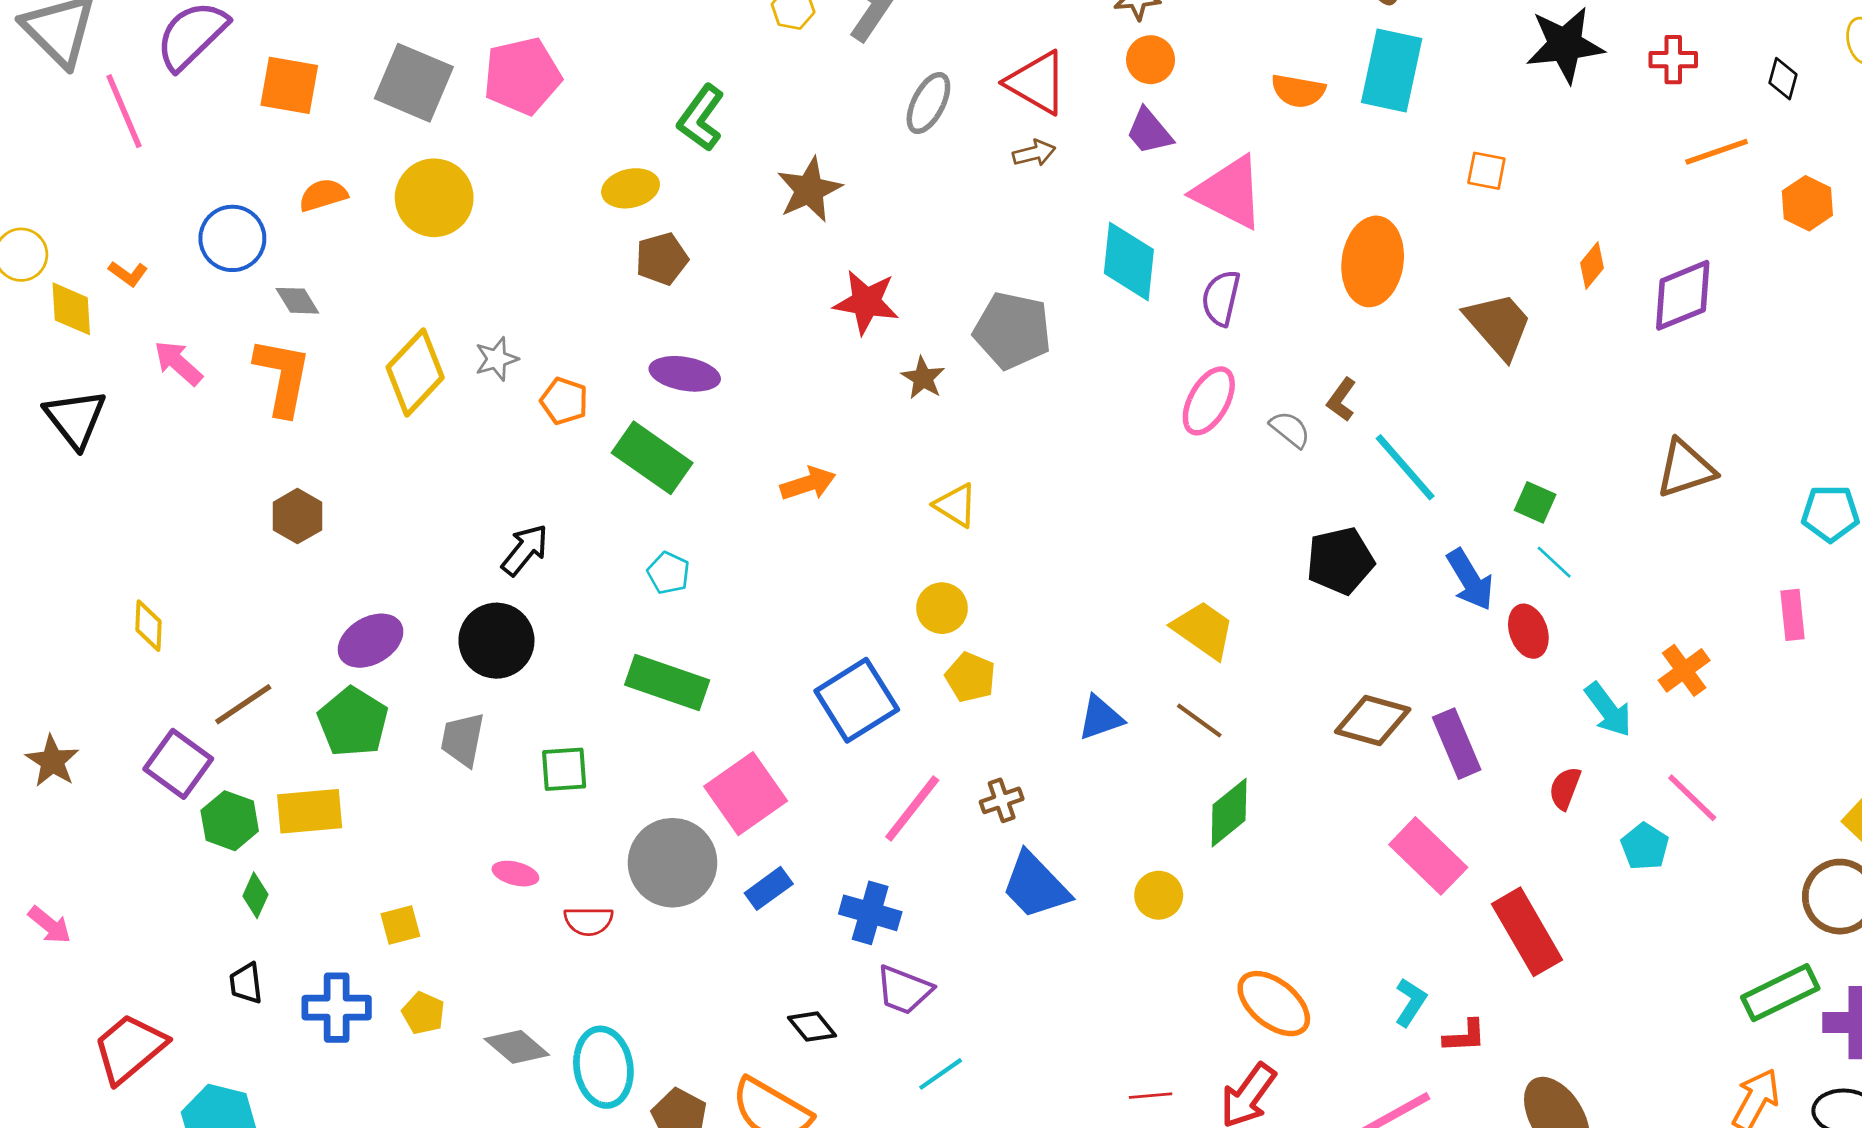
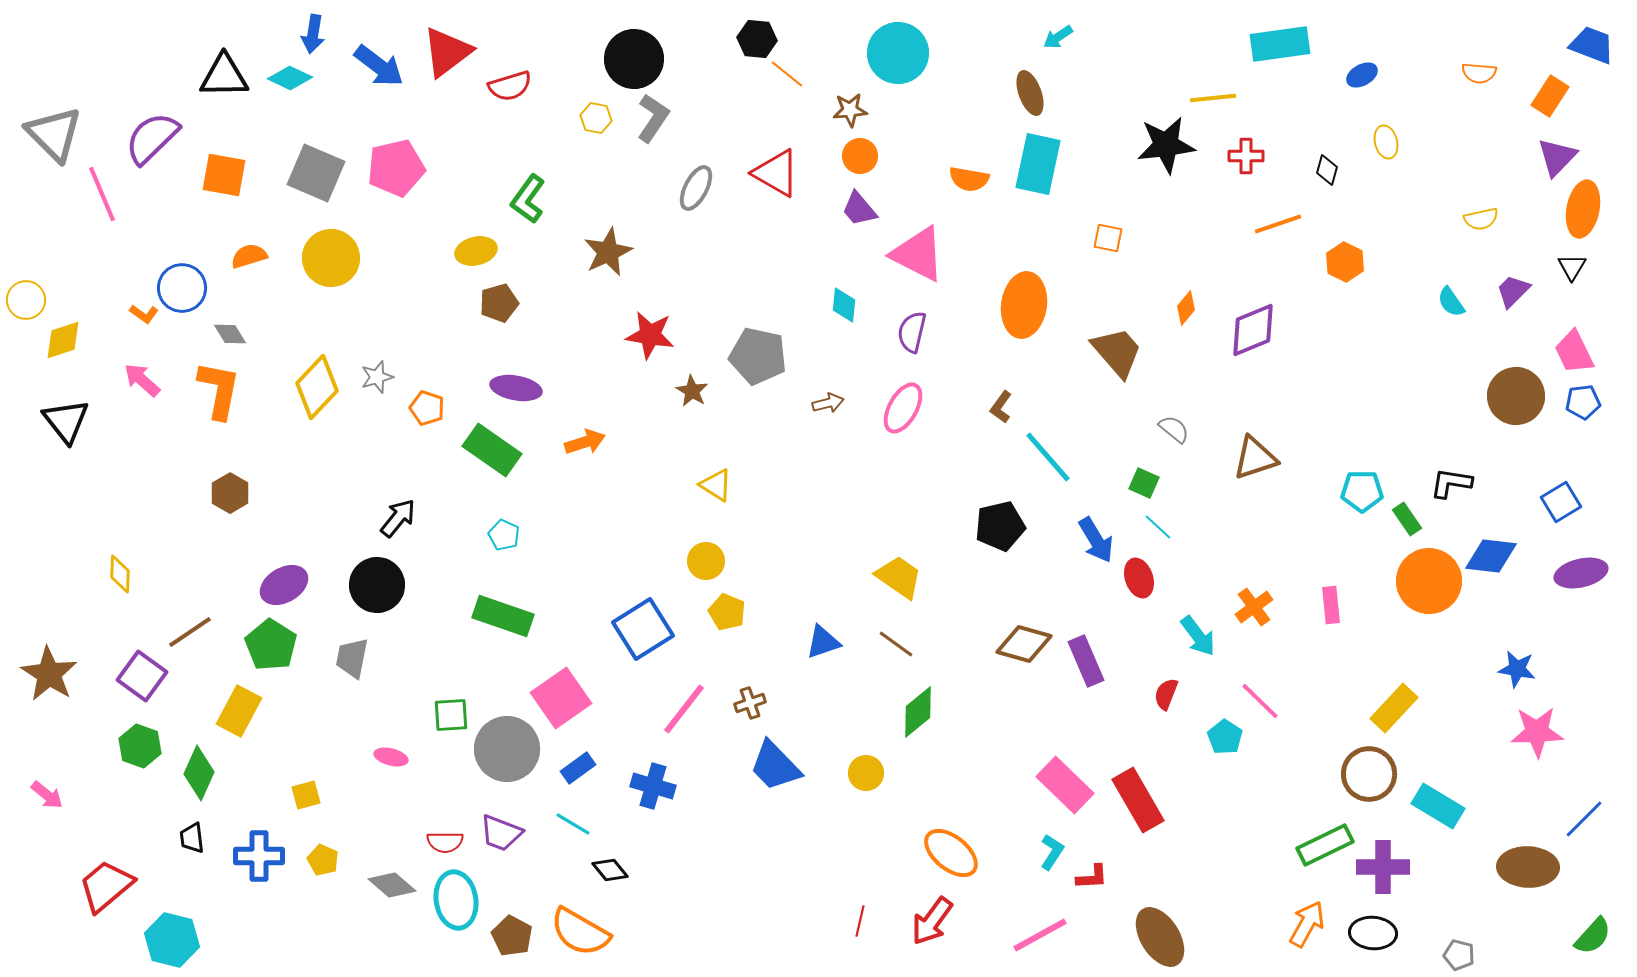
brown arrow: (1034, 153) -> (828, 403), moved
cyan diamond: (1129, 261) -> (844, 305), size x0.6
orange L-shape: (128, 274) -> (144, 314), moved
yellow diamond: (71, 309) -> (63, 340), turned 75
gray semicircle: (1290, 429) -> (1174, 429), moved
orange arrow: (808, 484) -> (585, 442), moved
pink rectangle: (1792, 615) -> (1331, 605), moved
brown star: (52, 761) -> (49, 674), size x1.4
green square: (564, 769) -> (451, 715), moved
yellow rectangle: (310, 811) -> (239, 711), turned -57
green hexagon: (230, 821) -> (140, 746), moved
pink rectangle: (1428, 856) -> (1065, 785), moved
green diamond: (255, 895) -> (199, 773), size x1.6
red semicircle: (589, 921) -> (445, 842), moved
purple trapezoid: (904, 990) -> (501, 833), moved
cyan line: (941, 1074) -> (573, 824), moved, turned 66
red line: (1151, 1096) -> (860, 921), turned -72

